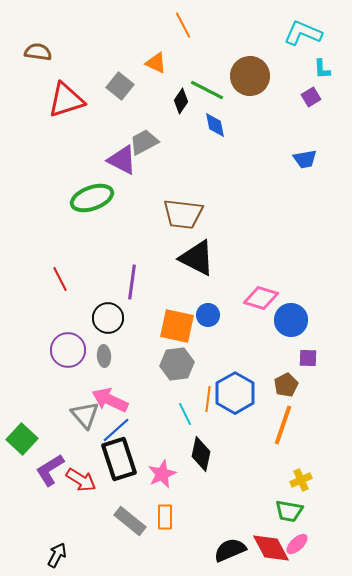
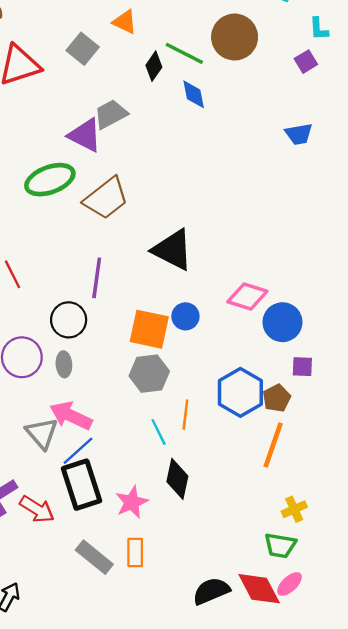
brown trapezoid: (183, 214) -> (106, 198), moved, turned -45
blue hexagon: (235, 393) -> (240, 392), moved

